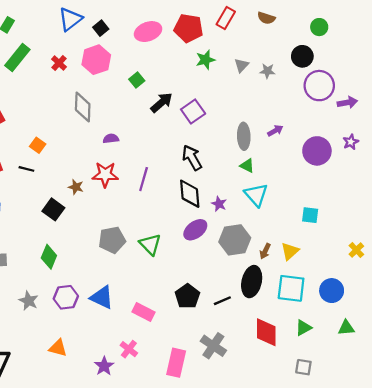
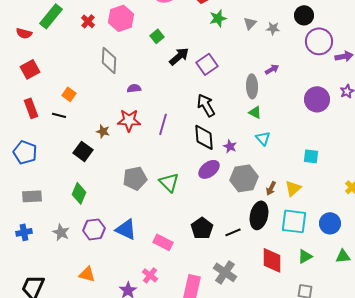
purple arrow: (275, 131) -> (272, 69), moved
cyan triangle: (256, 195) -> (263, 138), size x0.7

